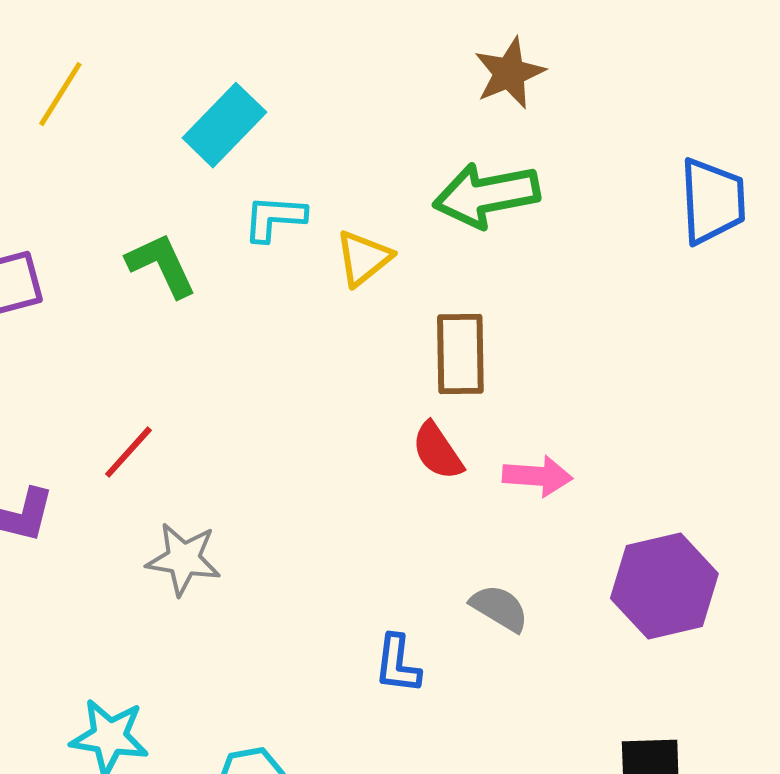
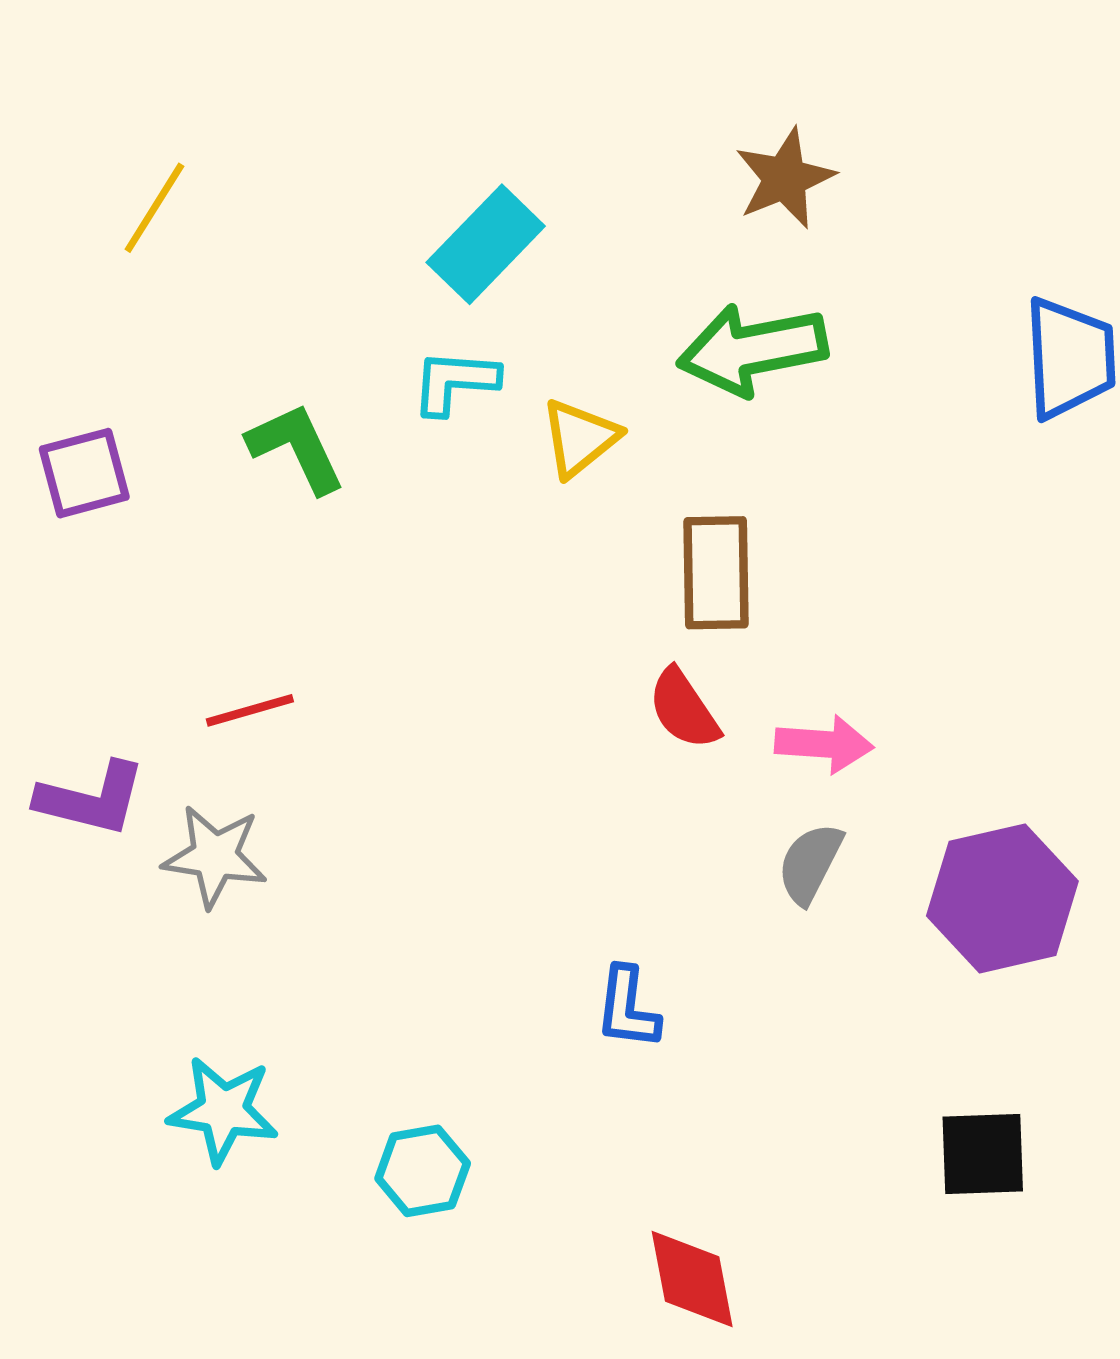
cyan rectangle: (224, 125) -> (486, 244), moved
red line: (128, 452) -> (250, 710), turned 32
gray star: (183, 559) -> (215, 856), moved
gray semicircle: (499, 608) -> (810, 863), moved, turned -94

